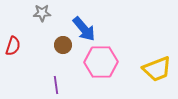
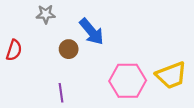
pink hexagon: (101, 62) -> (128, 81), moved

